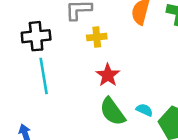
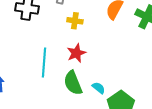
cyan line: (44, 76) -> (44, 63), moved

